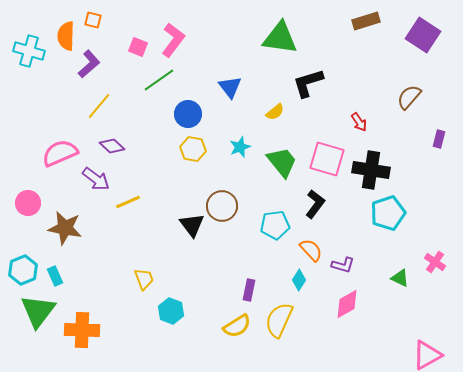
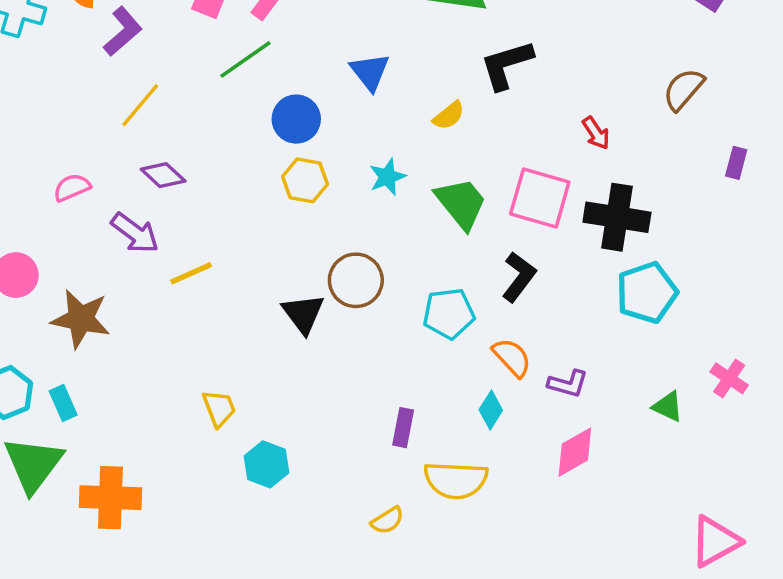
pink semicircle: (60, 153) -> (72, 187), size x0.6
yellow semicircle: (279, 320) -> (456, 480), turned -111
yellow semicircle: (237, 326) -> (387, 520), moved, size x0.7

